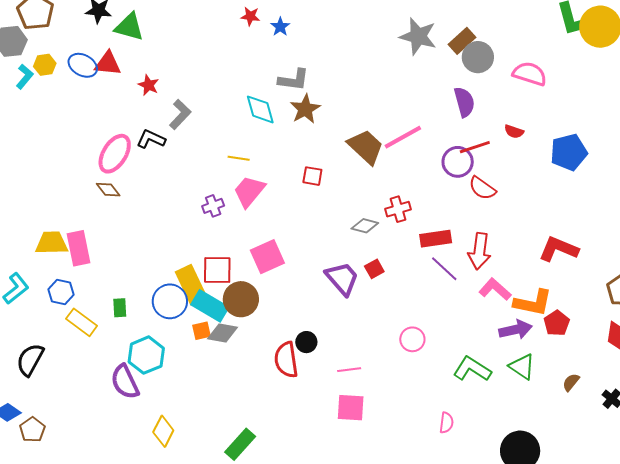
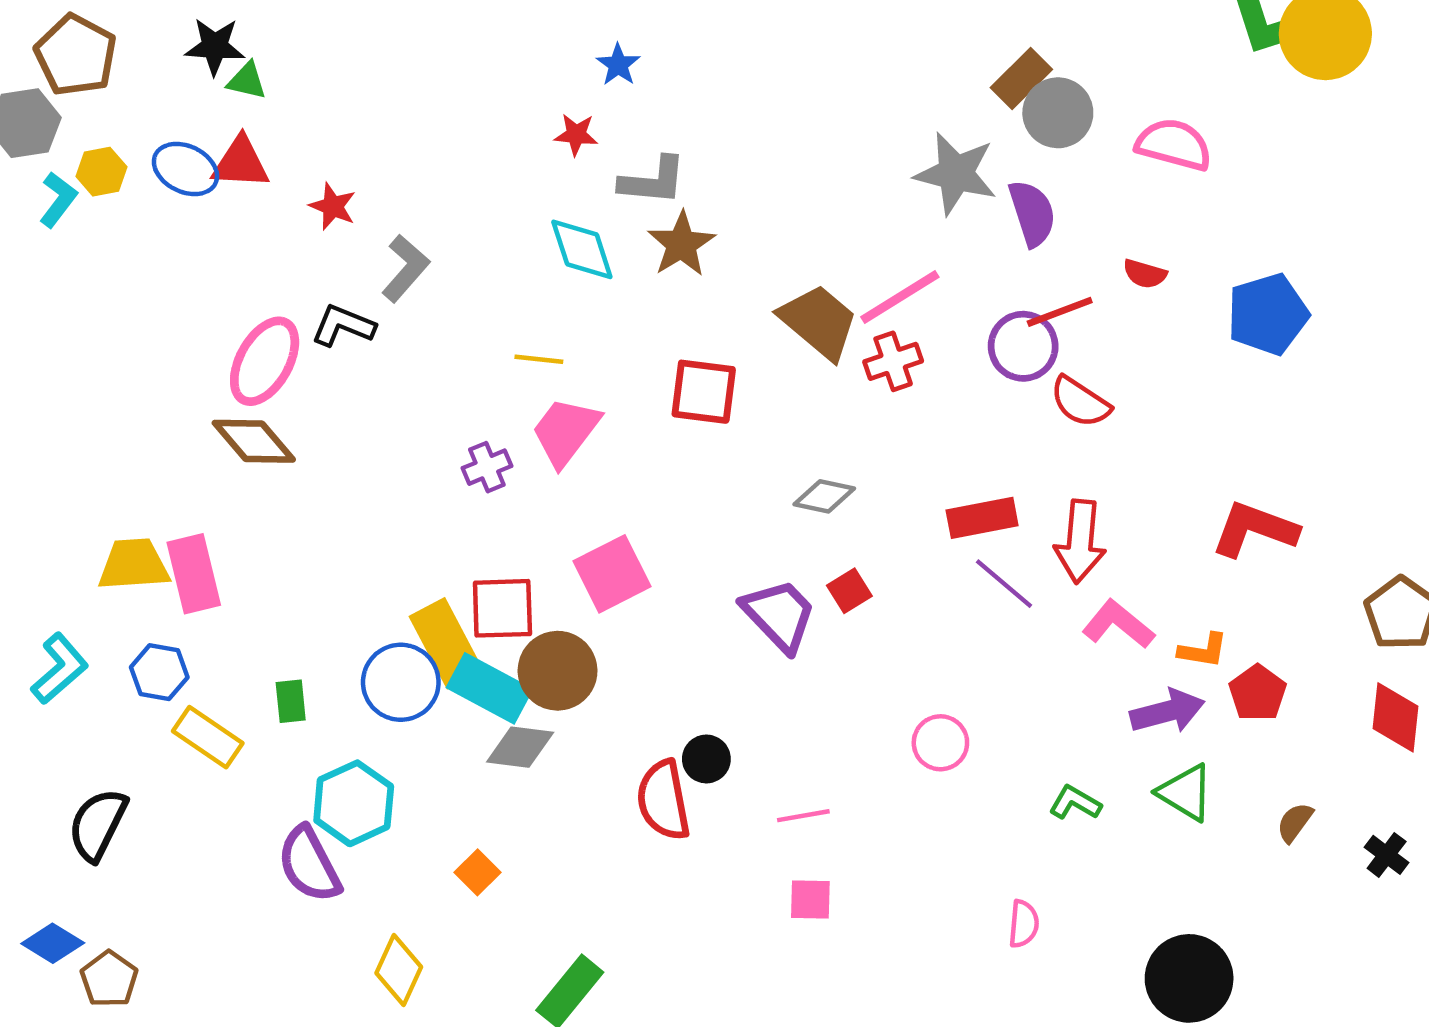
red star: (250, 16) -> (576, 135), moved
green triangle: (129, 27) -> (247, 81), moved, size x0.6
gray star: (418, 36) -> (956, 174), moved
red square: (312, 176) -> (704, 392), size x1.5
brown diamond: (108, 190) -> (254, 441), size x1.5
red cross: (398, 209) -> (893, 361), moved
orange L-shape: (533, 303) -> (1203, 650), size x0.6
orange square: (202, 331) -> (478, 872), moved, turned -30
green L-shape: (472, 369) -> (1075, 803), size x0.6
pink square: (351, 408) -> (810, 900), size x0.7

